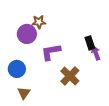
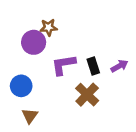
black rectangle: (90, 43) -> (93, 66), moved
purple arrow: (96, 53) -> (119, 66), turned 80

